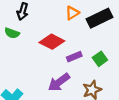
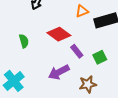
green semicircle: (12, 33) -> (24, 41), moved, turned -136
purple rectangle: (74, 57) -> (77, 51), turned 64

